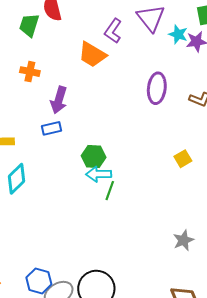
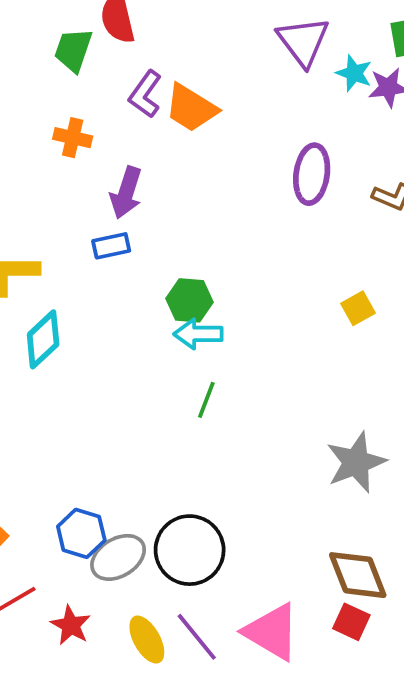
purple L-shape: (113, 31) -> (145, 94), moved
green line: (110, 191) -> (206, 400), moved
gray star: (183, 240) -> (356, 462), size x1.5

